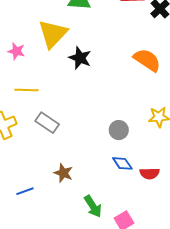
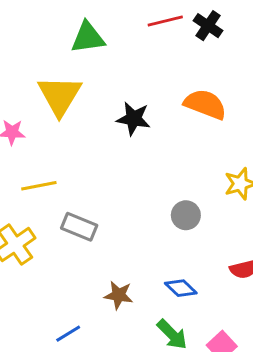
black star: (80, 58) -> (133, 119), moved
blue diamond: (122, 163) -> (181, 288), moved

